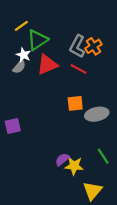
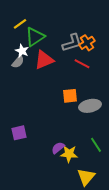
gray L-shape: (77, 46) -> (72, 43), turned -135
red line: (78, 69) -> (82, 64), moved
purple square: (13, 126) -> (19, 133), moved

